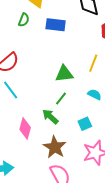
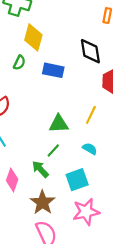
cyan square: (85, 124) -> (77, 180), size x1.5

